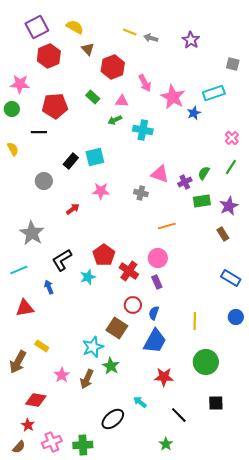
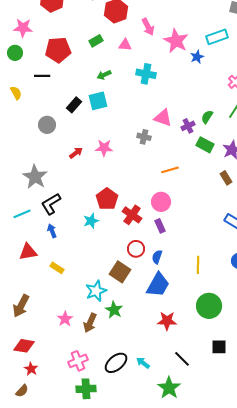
green rectangle: (93, 97) -> (96, 41), turned -72
green arrow: (115, 120) -> (104, 75), moved
pink star: (101, 191) -> (104, 148), moved
green rectangle: (202, 201) -> (205, 145), turned 36
black L-shape: (62, 260) -> (51, 204), moved
yellow rectangle: (42, 346) -> (57, 268), moved
red diamond: (36, 400) -> (24, 346), moved
cyan arrow: (140, 402) -> (143, 363), moved
pink cross: (52, 442) -> (78, 361), moved
green star: (166, 444) -> (169, 388), size x1.6

